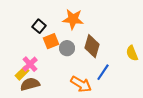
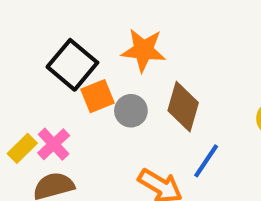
black square: (39, 26) -> (72, 65), size x1.6
yellow rectangle: (22, 73) -> (22, 148), moved

